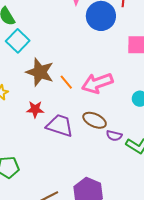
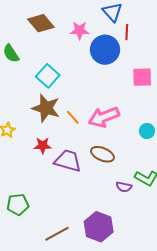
cyan square: (18, 41) -> (48, 76), moved
purple semicircle: (114, 136) -> (124, 187), moved

